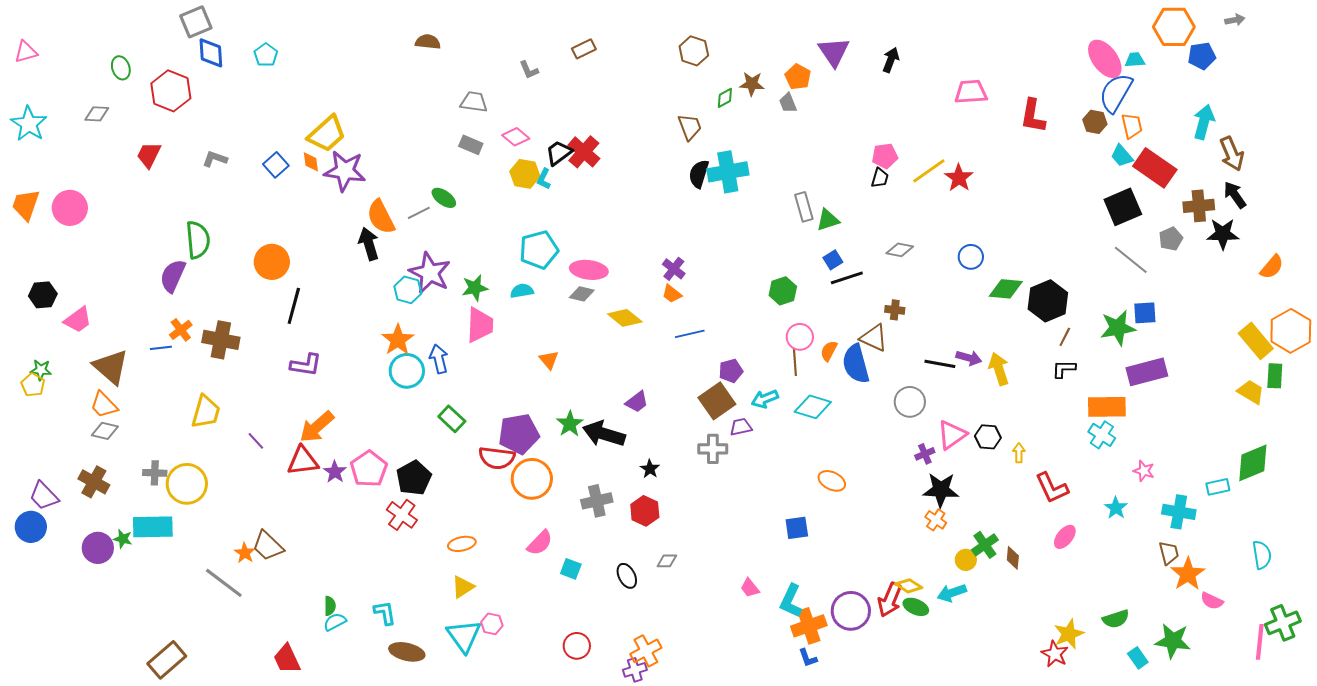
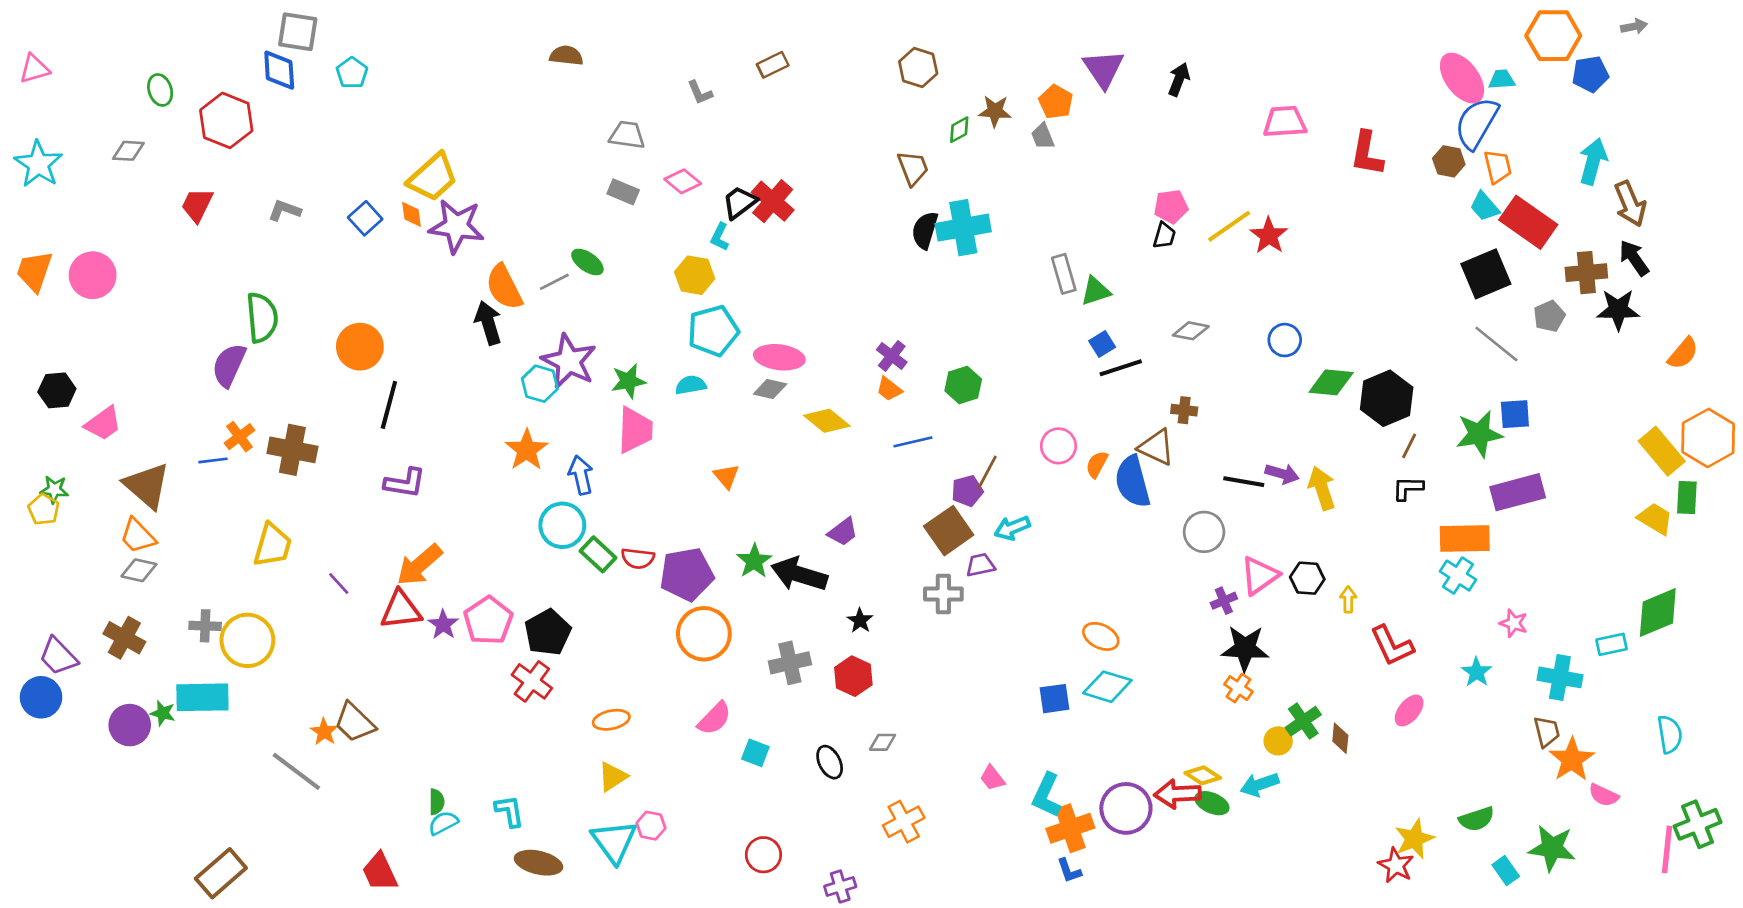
gray square: (196, 22) -> (298, 32), moved, turned 32
yellow hexagon: (525, 174) -> (695, 275), moved
green hexagon: (783, 291) -> (963, 385), moved
brown line: (795, 362) -> (987, 472), moved, turned 32
cyan circle: (407, 371) -> (562, 525), moved
cyan diamond: (813, 407) -> (1107, 687), moved
red semicircle: (497, 458) -> (638, 558), moved, size x0.7
red arrow: (890, 600) -> (1178, 794), turned 64
orange cross: (646, 651) -> (904, 822), moved

